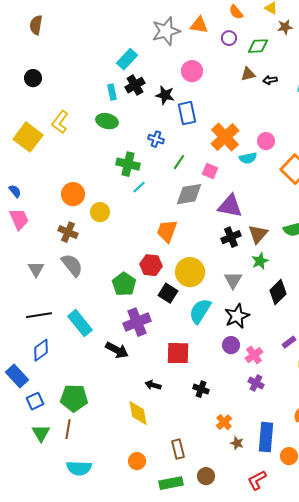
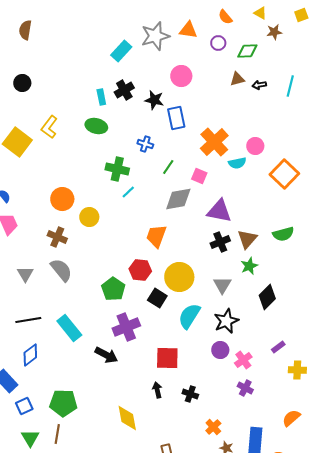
cyan rectangle: (127, 59) -> (121, 51), moved
black arrow: (153, 385) -> (157, 390), moved, turned 63

